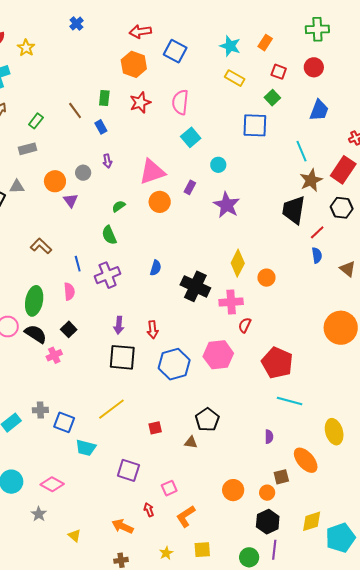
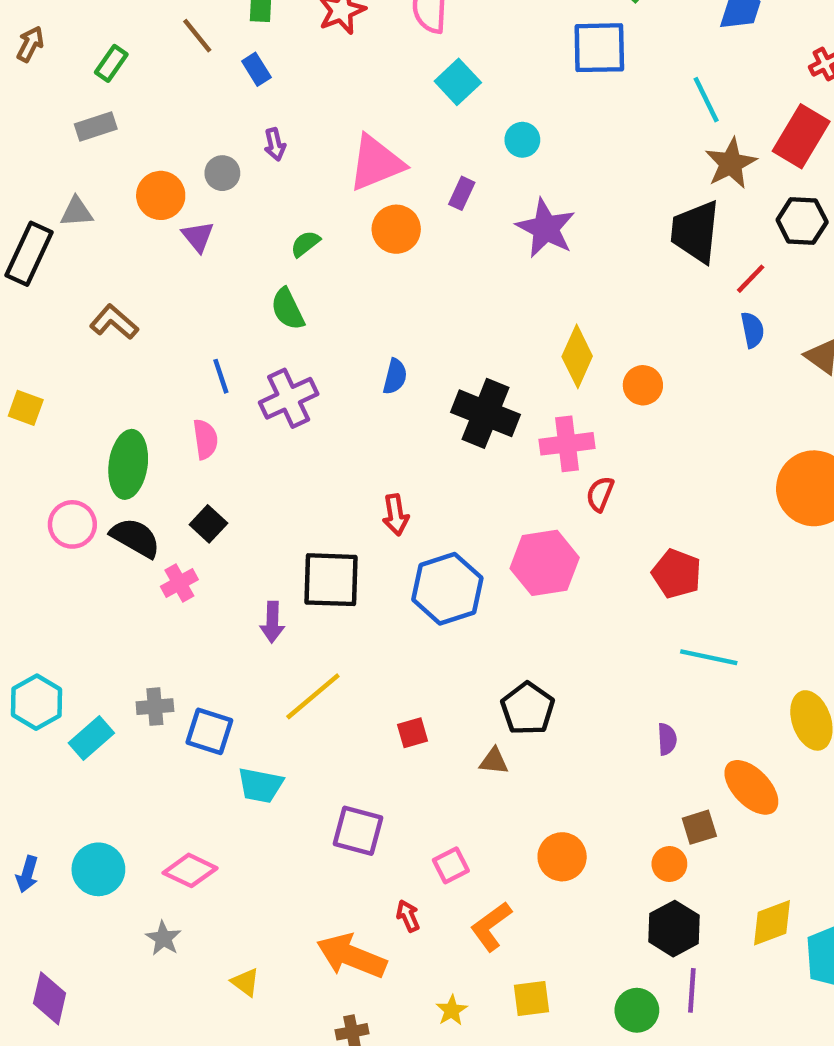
brown L-shape: (41, 246) -> (114, 322), moved
purple arrow: (119, 325) -> (272, 622), moved
red pentagon: (277, 363) -> (677, 574), size x0.7
orange circle: (233, 490) -> (562, 857), moved
orange arrow: (123, 526) -> (351, 956), size x1.4

